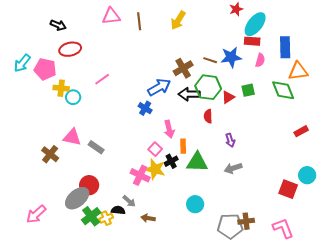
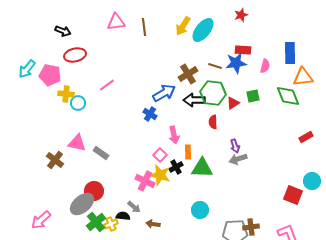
cyan ellipse: (255, 24) -> (203, 30), moved
red rectangle: (252, 41) -> (243, 50), moved
gray arrow: (233, 168) -> (238, 159), moved

